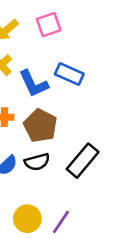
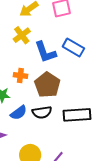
black rectangle: (83, 161) -> (77, 115), turned 40

